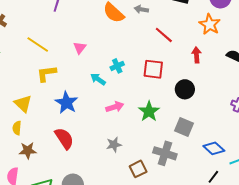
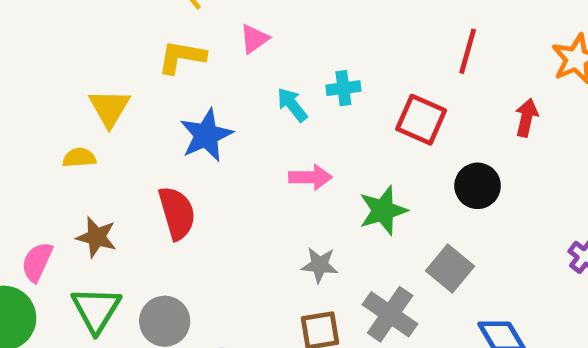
red line: (164, 35) -> (468, 51), turned 48
pink triangle: (80, 48) -> (254, 39), moved
yellow semicircle: (17, 128) -> (79, 158), turned 64
gray star: (114, 144) -> (320, 265), moved
brown star: (28, 150) -> (97, 237), moved

